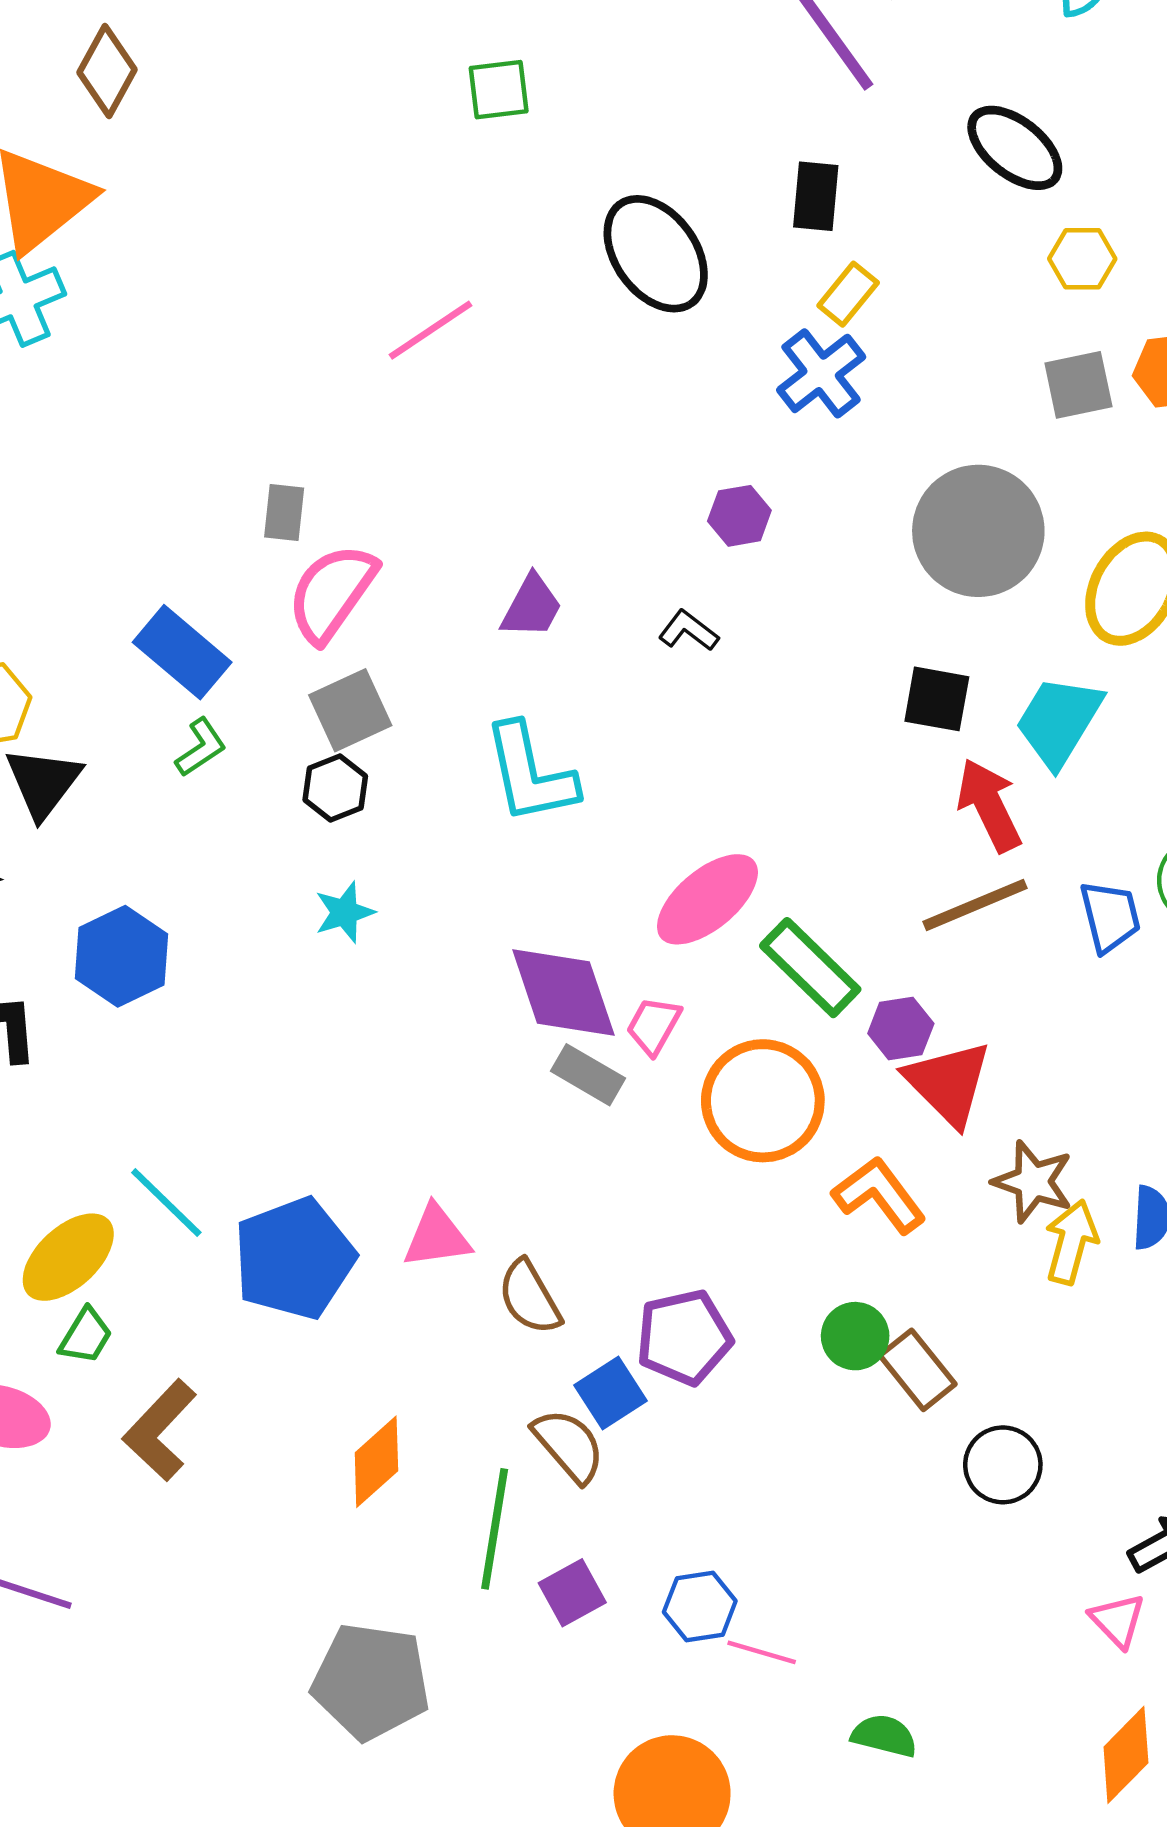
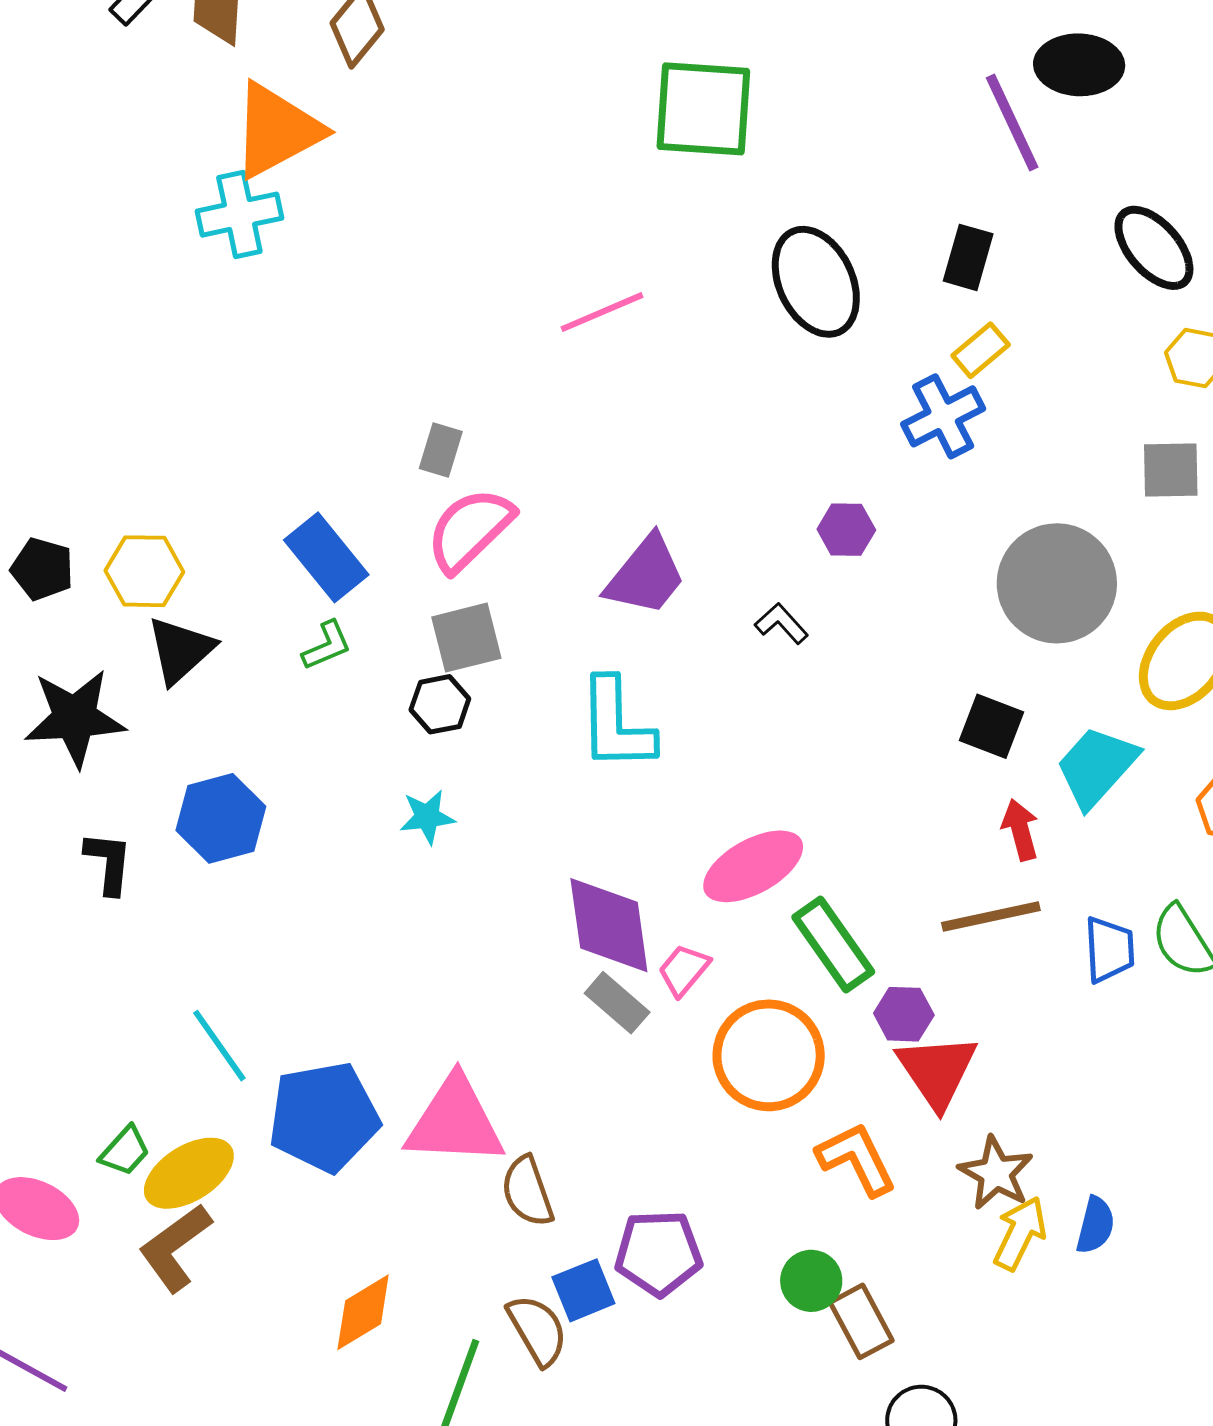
green square: (499, 90) -> (703, 109), size x1.8
purple trapezoid: (532, 607) -> (646, 576), size x1.4
red arrow: (989, 805) -> (1020, 830), size x0.7
pink triangle: (437, 1237) -> (455, 1122), size x1.6
yellow ellipse: (68, 1257) -> (189, 1173), moved

